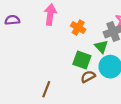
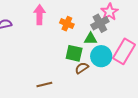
green triangle: (101, 47) -> (91, 39), turned -40
brown line: (46, 89) -> (44, 85), turned 63

